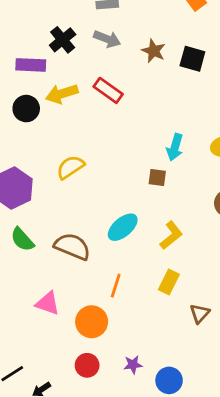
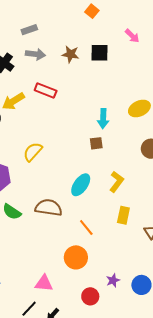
orange line: (116, 286) -> (86, 227), turned -42
pink triangle: (48, 303) -> (44, 283), moved
red circle: (87, 365) -> (90, 296), moved

